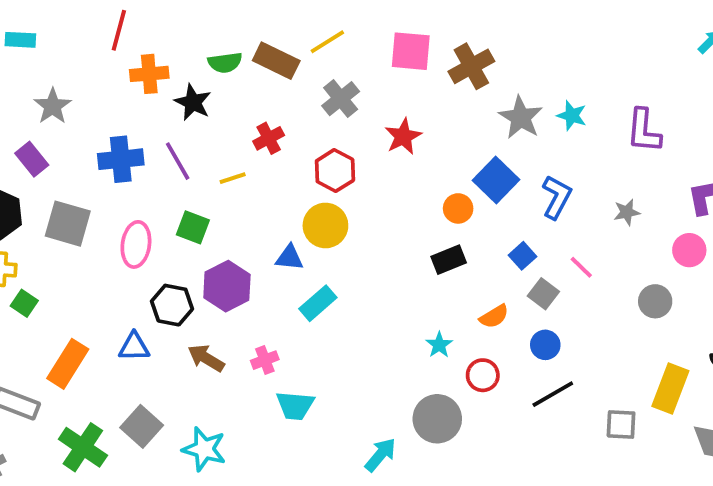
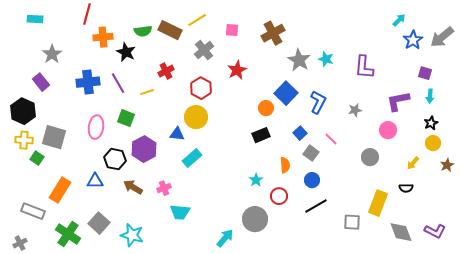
pink square: (411, 51) -> (232, 30), moved, size x0.6
gray square: (68, 224) -> (54, 137), moved
orange semicircle: (494, 316) -> (285, 165), turned -63

